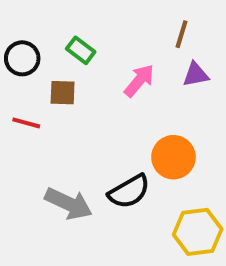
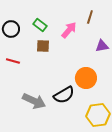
purple triangle: (196, 75) -> (102, 46), moved
pink arrow: (139, 81) -> (69, 30), moved
brown square: (63, 93) -> (43, 46), moved

